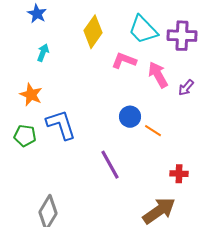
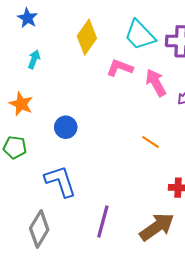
blue circle: (130, 117) -> (66, 127), moved
blue L-shape: (61, 125) -> (60, 181), moved
purple line: (110, 165) -> (103, 222), moved, turned 44

